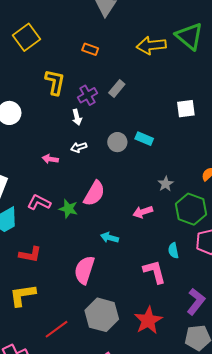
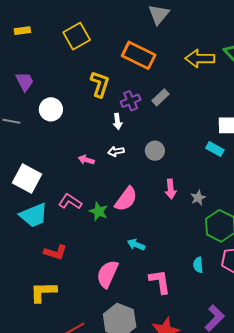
orange rectangle: (90, 49) -> (139, 55), size x2.0
cyan rectangle: (144, 139) -> (215, 149), moved
pink arrow: (143, 212) -> (171, 189), moved, turned -84
pink L-shape: (155, 272) -> (160, 282), moved

